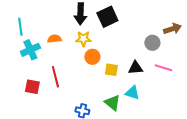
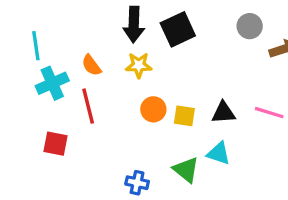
orange semicircle: (54, 39) -> (91, 65), turned -120
gray circle: (152, 43) -> (250, 26), moved
orange circle: (92, 57) -> (153, 109), moved
red line: (55, 77) -> (88, 106), moved

